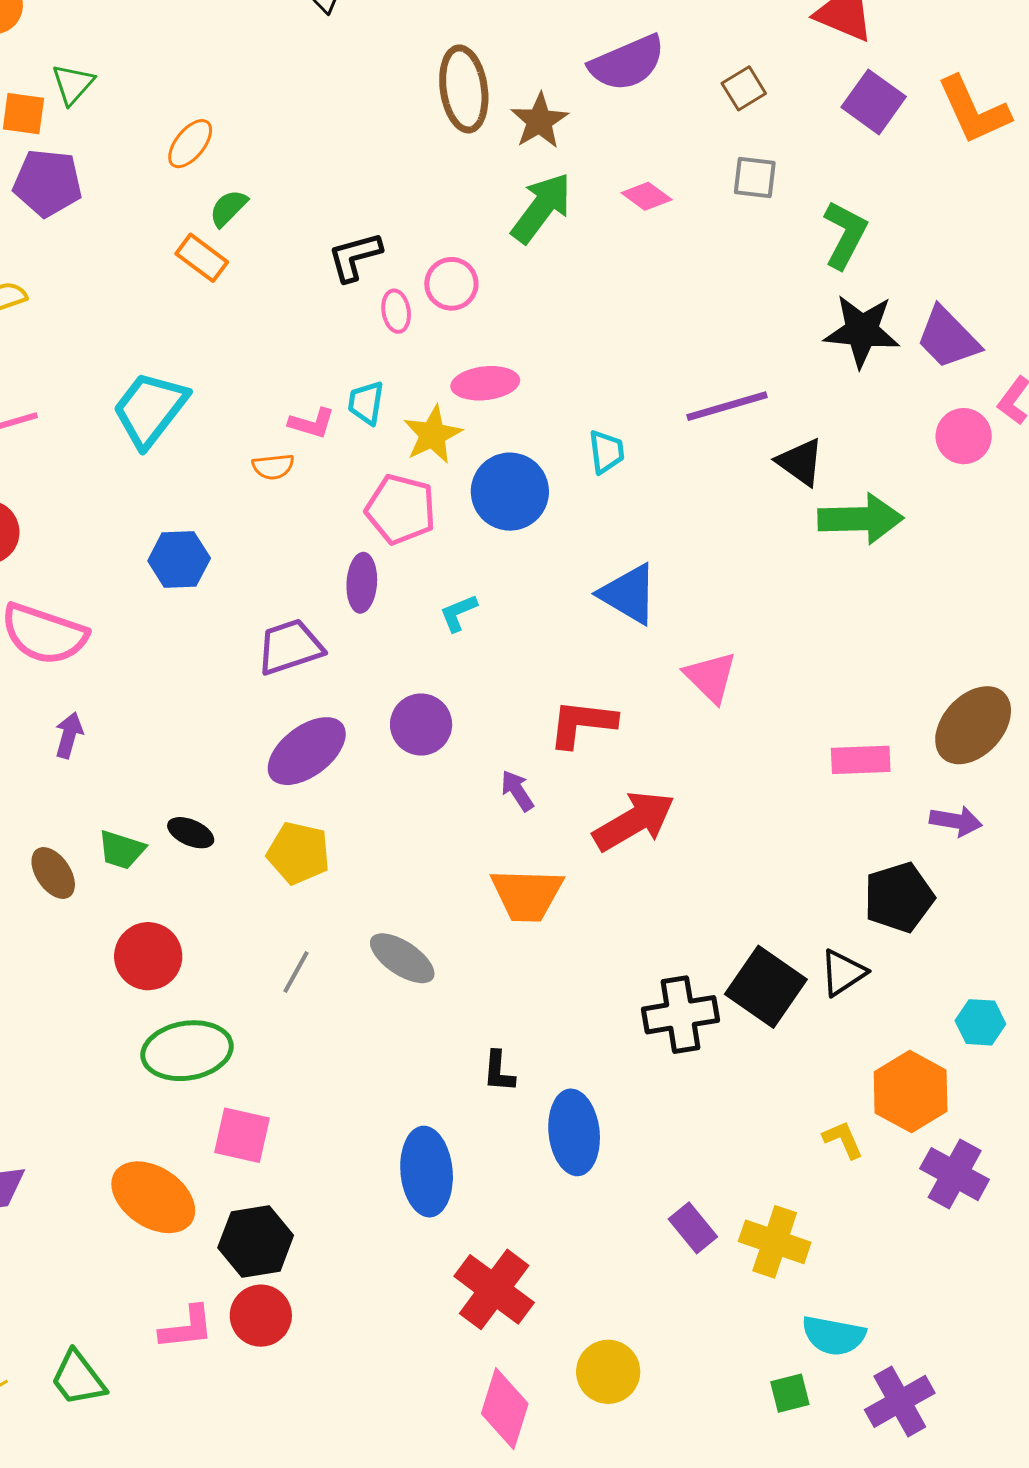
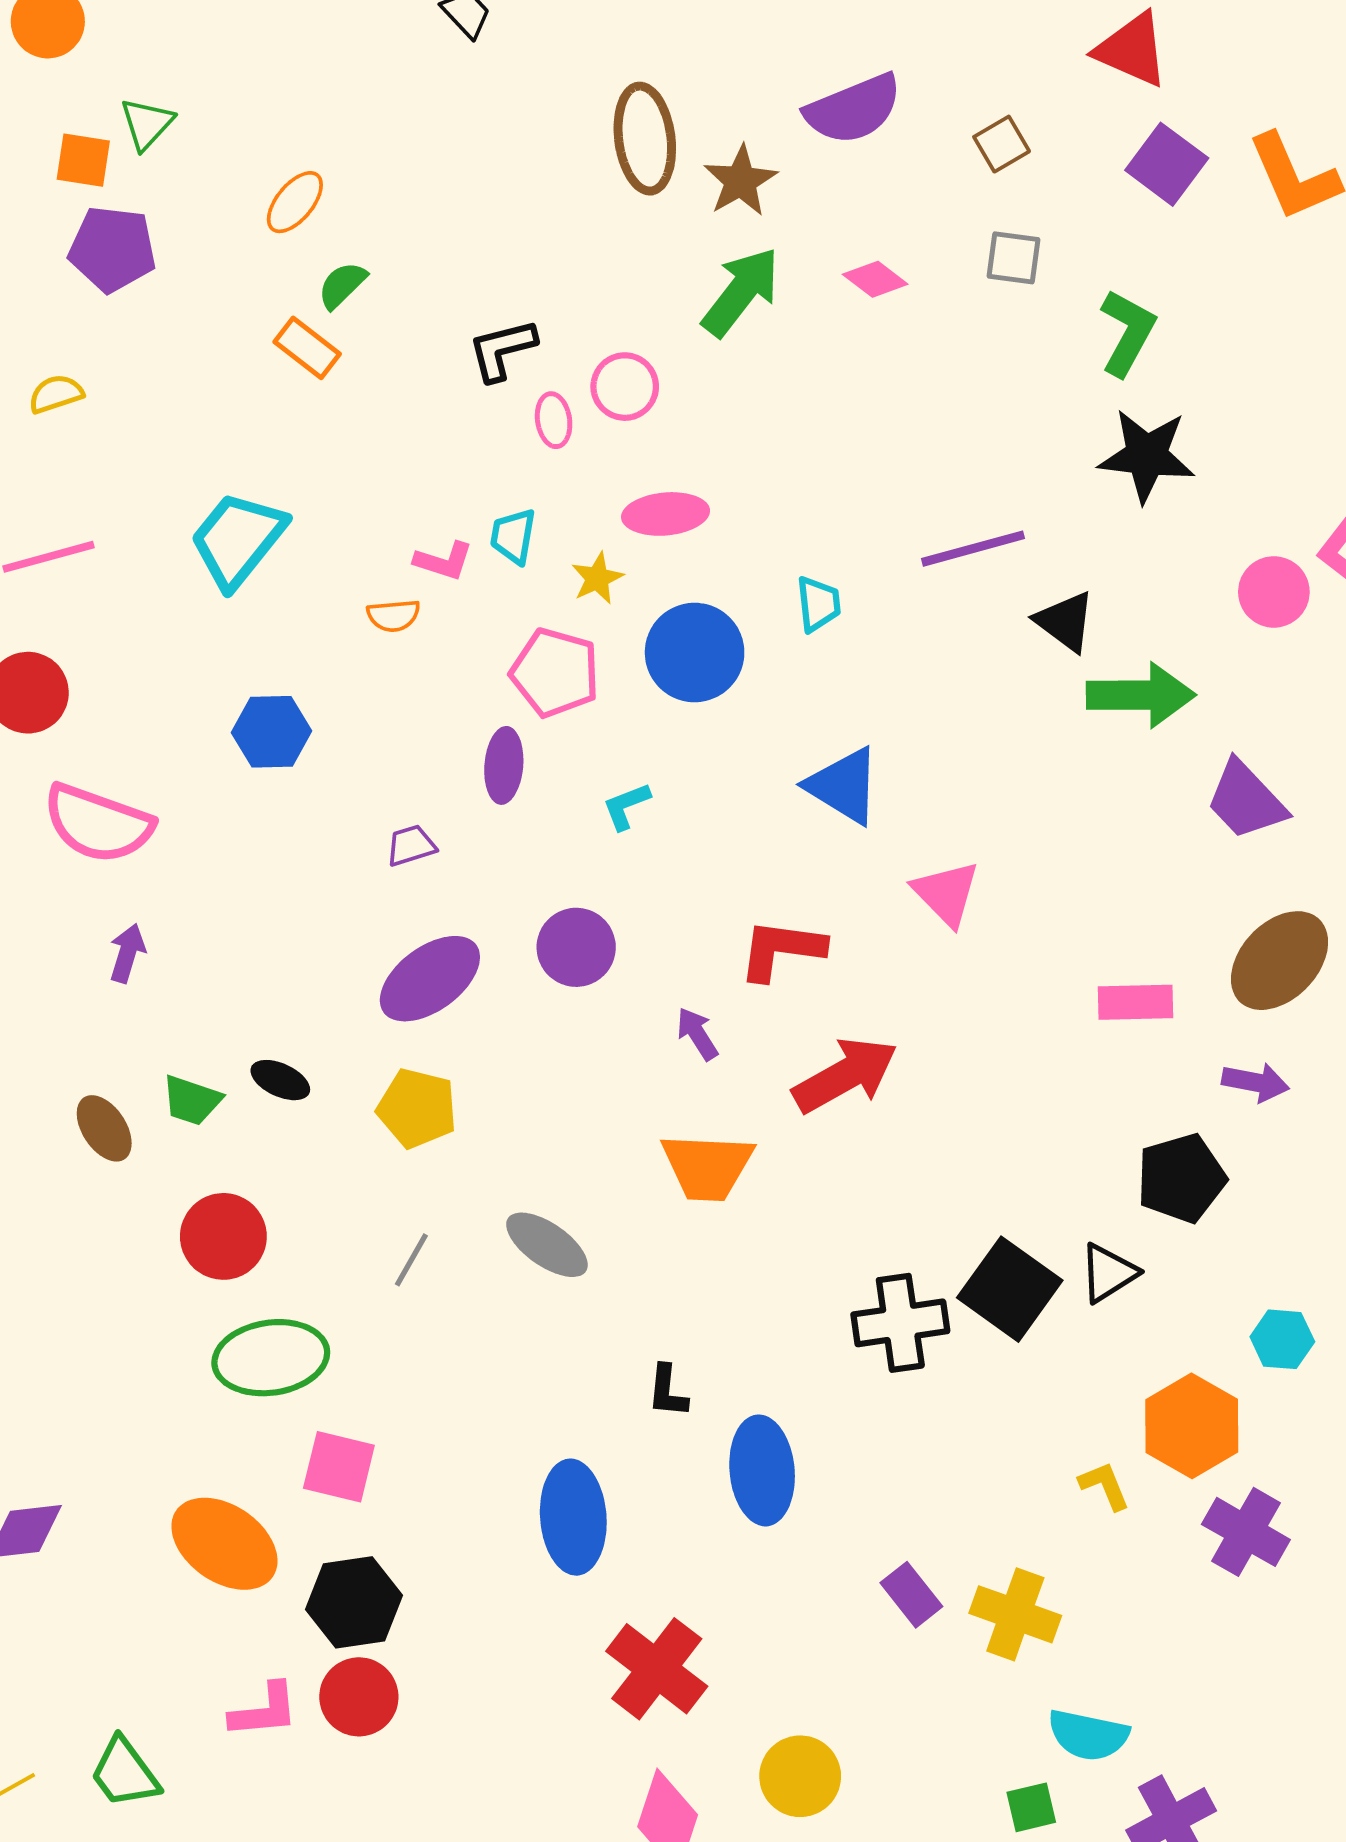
purple trapezoid: (948, 338) -> (1246, 800), moved
yellow star: (433, 435) -> (597, 578), size x0.7
purple trapezoid: (290, 647) -> (411, 846), size x0.6

